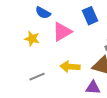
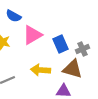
blue rectangle: (90, 16) -> (60, 44), moved

